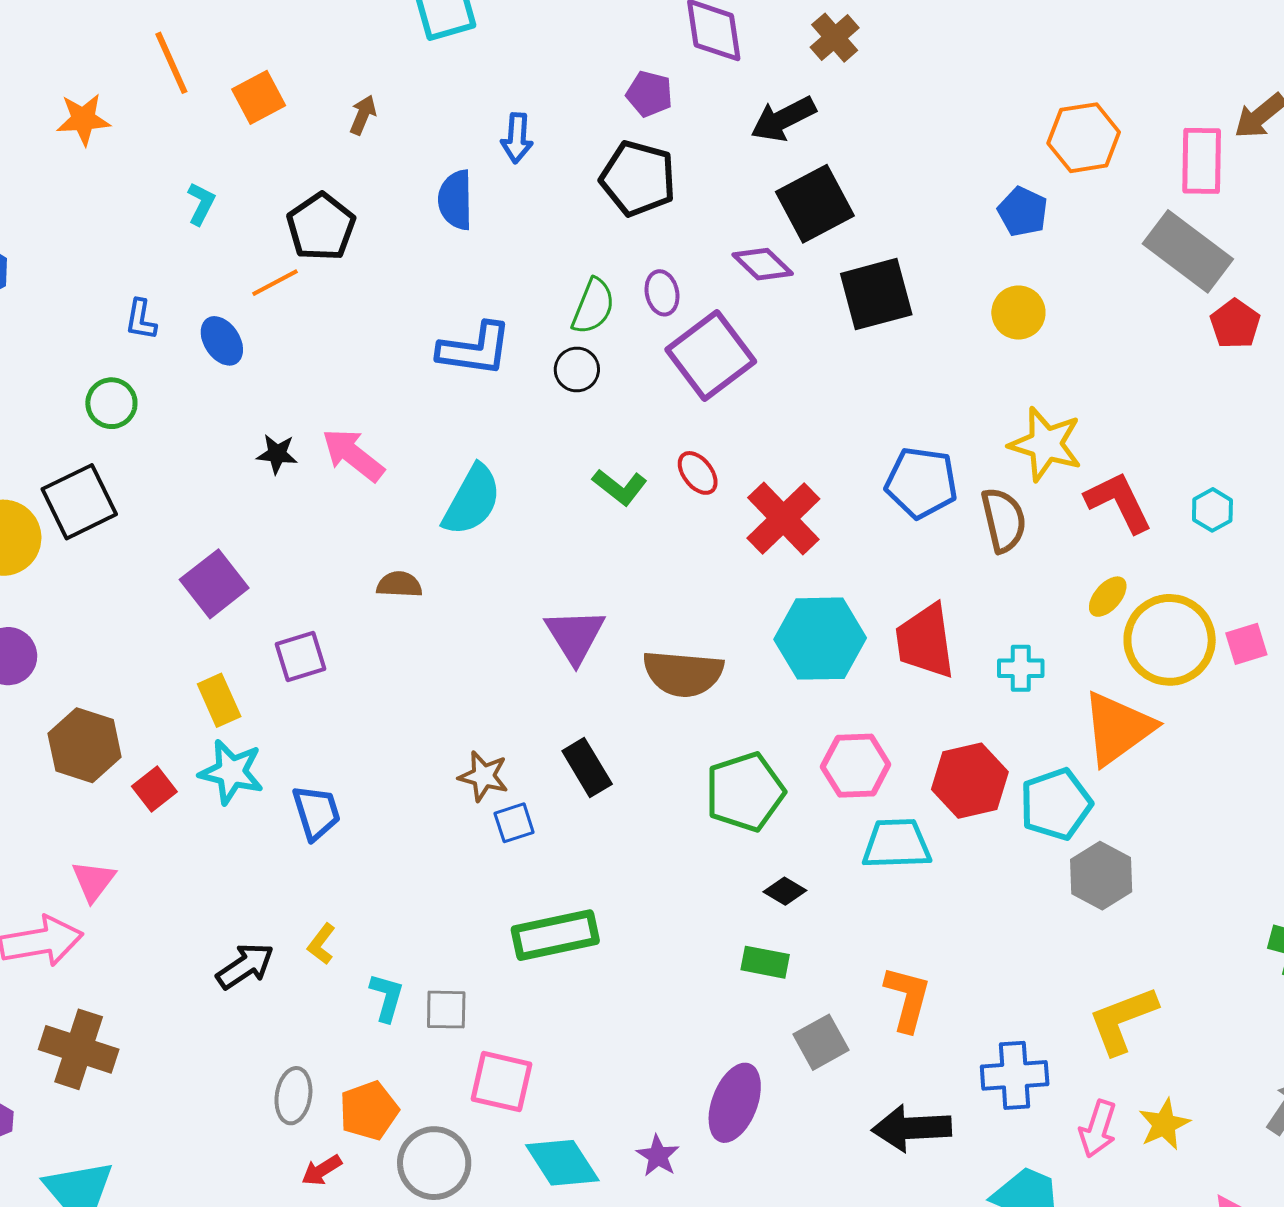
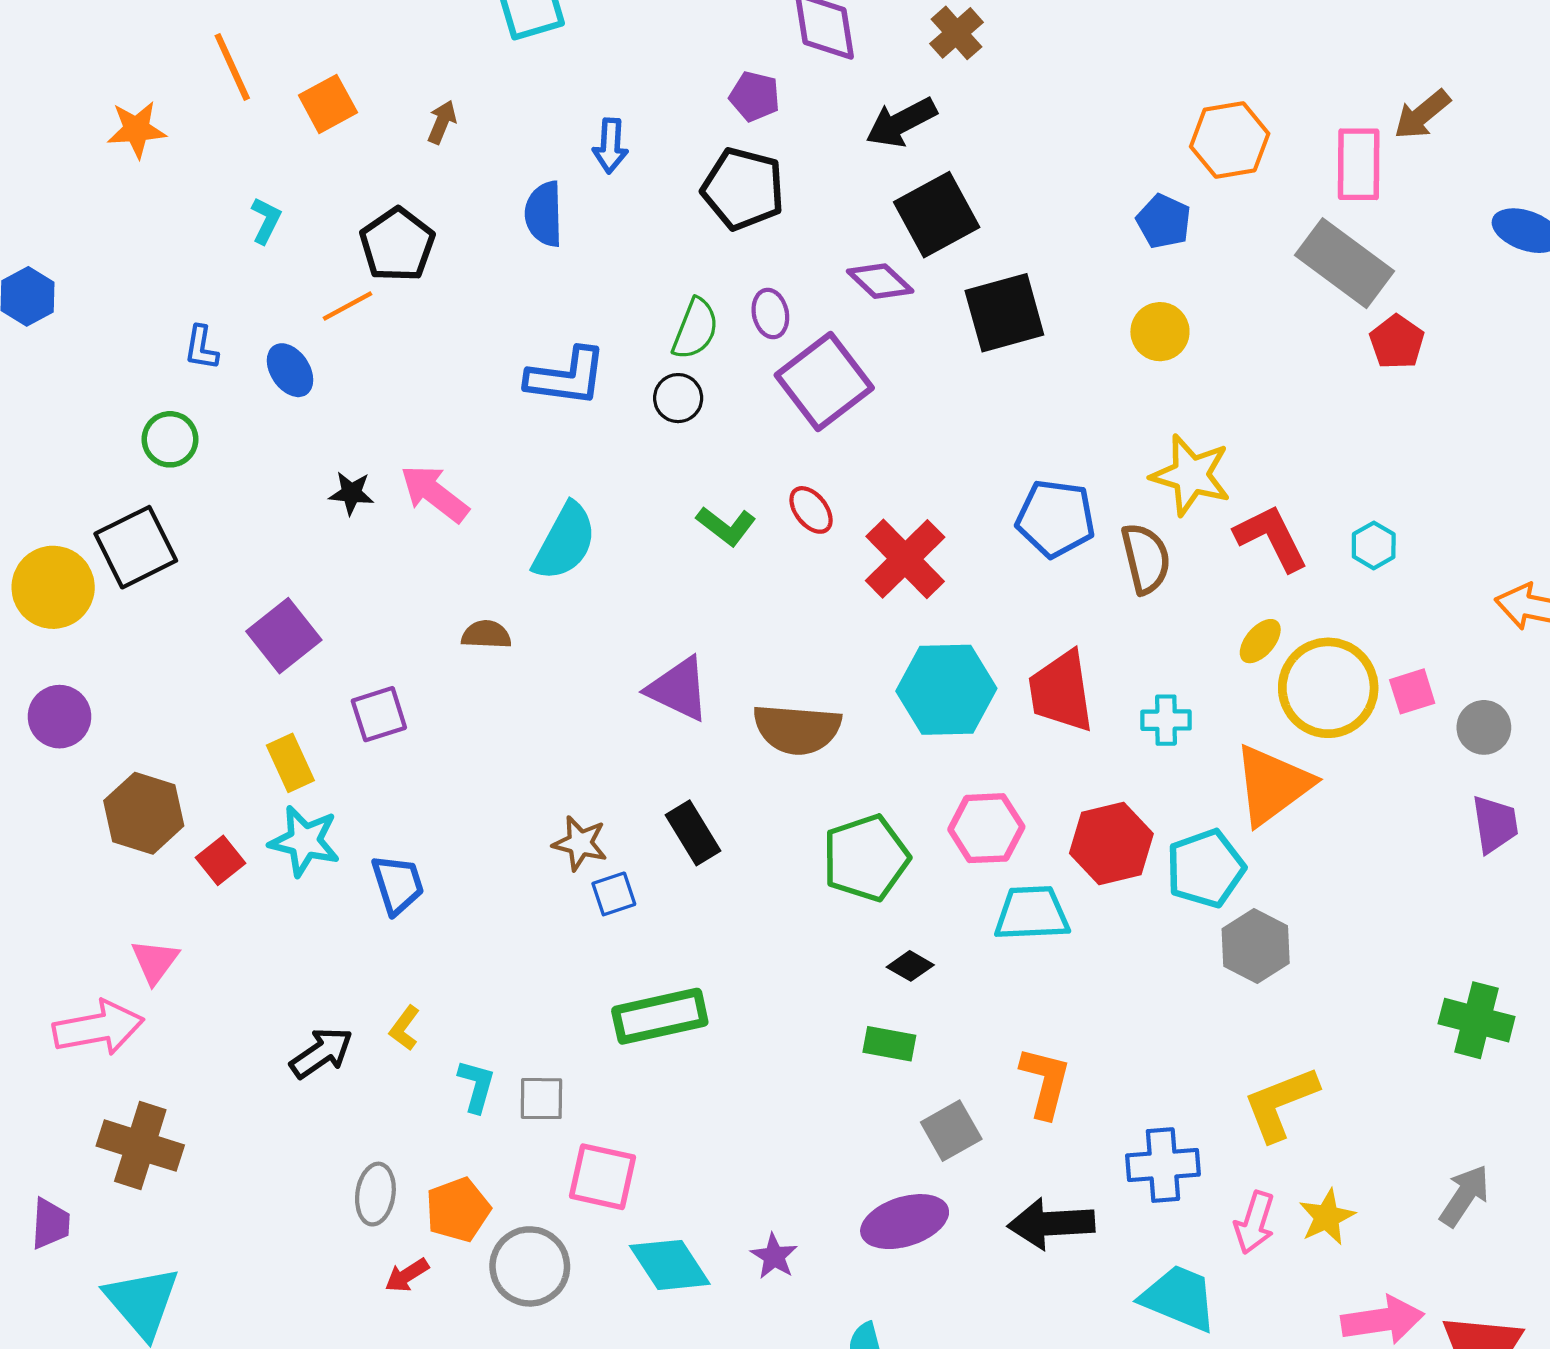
purple triangle: (575, 636) -> (679, 689), turned -32
purple ellipse: (735, 1103) -> (905, 1222), moved, turned 52

